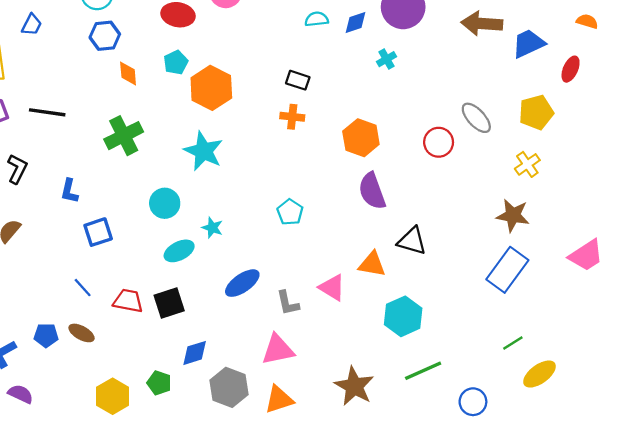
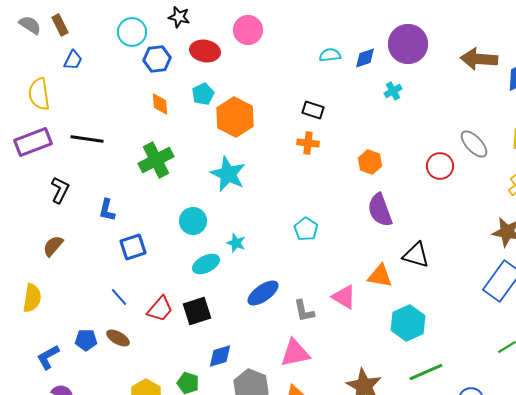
blue hexagon: (105, 36) -> (157, 59), moved
orange hexagon: (361, 138) -> (370, 162), size x0.7
red trapezoid: (128, 301) -> (160, 309), turned 120

